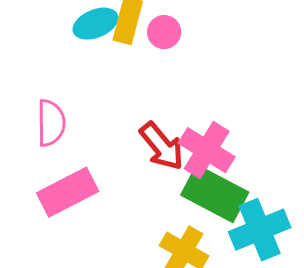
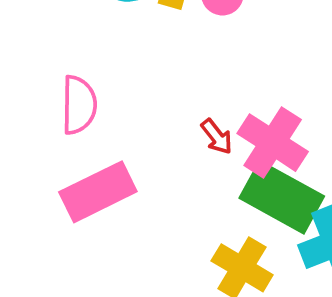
red arrow: (162, 146) -> (217, 137), size x0.6

